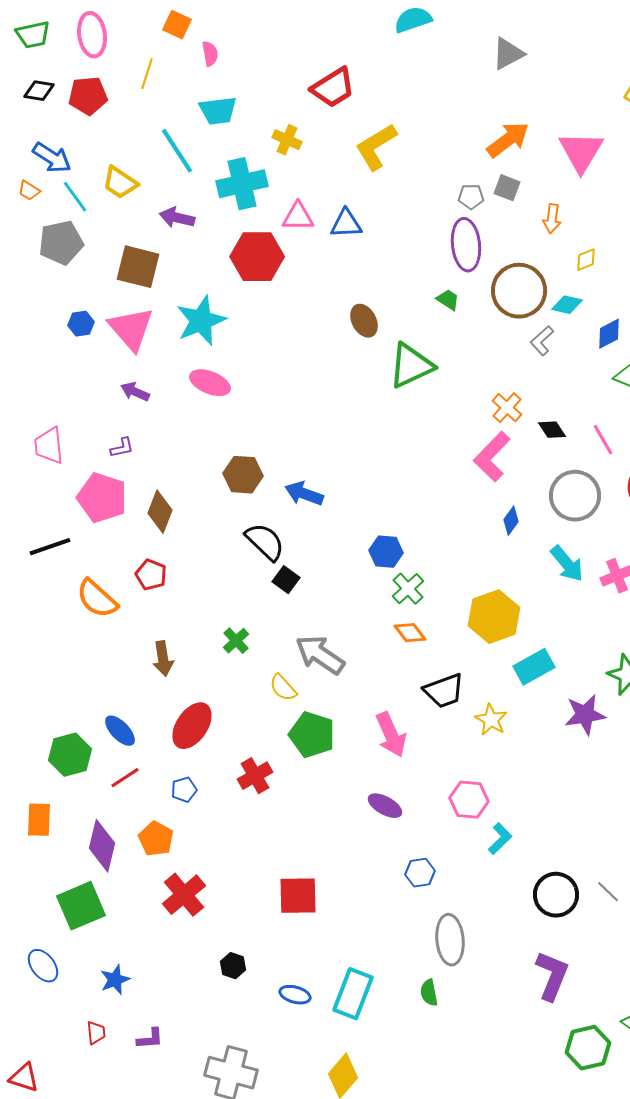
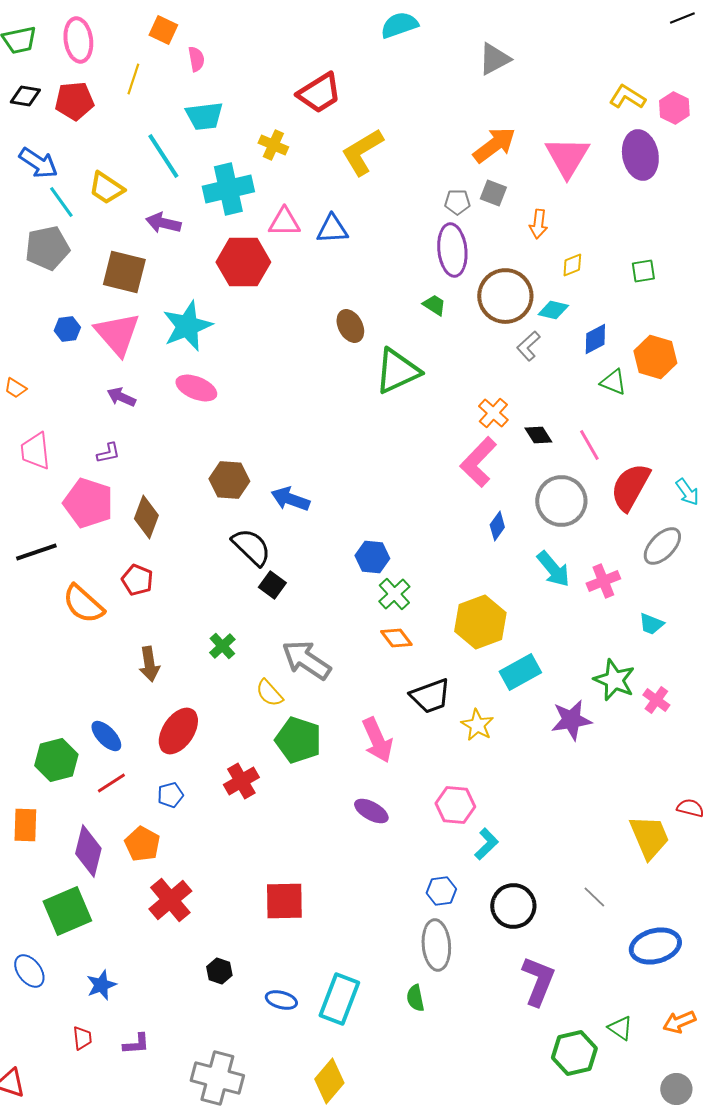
orange trapezoid: (29, 191) -> (15, 388), moved
blue hexagon: (420, 873) -> (441, 891), moved
black circle: (556, 895) -> (513, 906), moved

